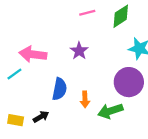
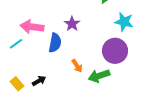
blue semicircle: (59, 89) -> (55, 43), moved
orange arrow: (85, 99) -> (77, 66), turned -32
yellow rectangle: (16, 120) -> (17, 84), turned 40

